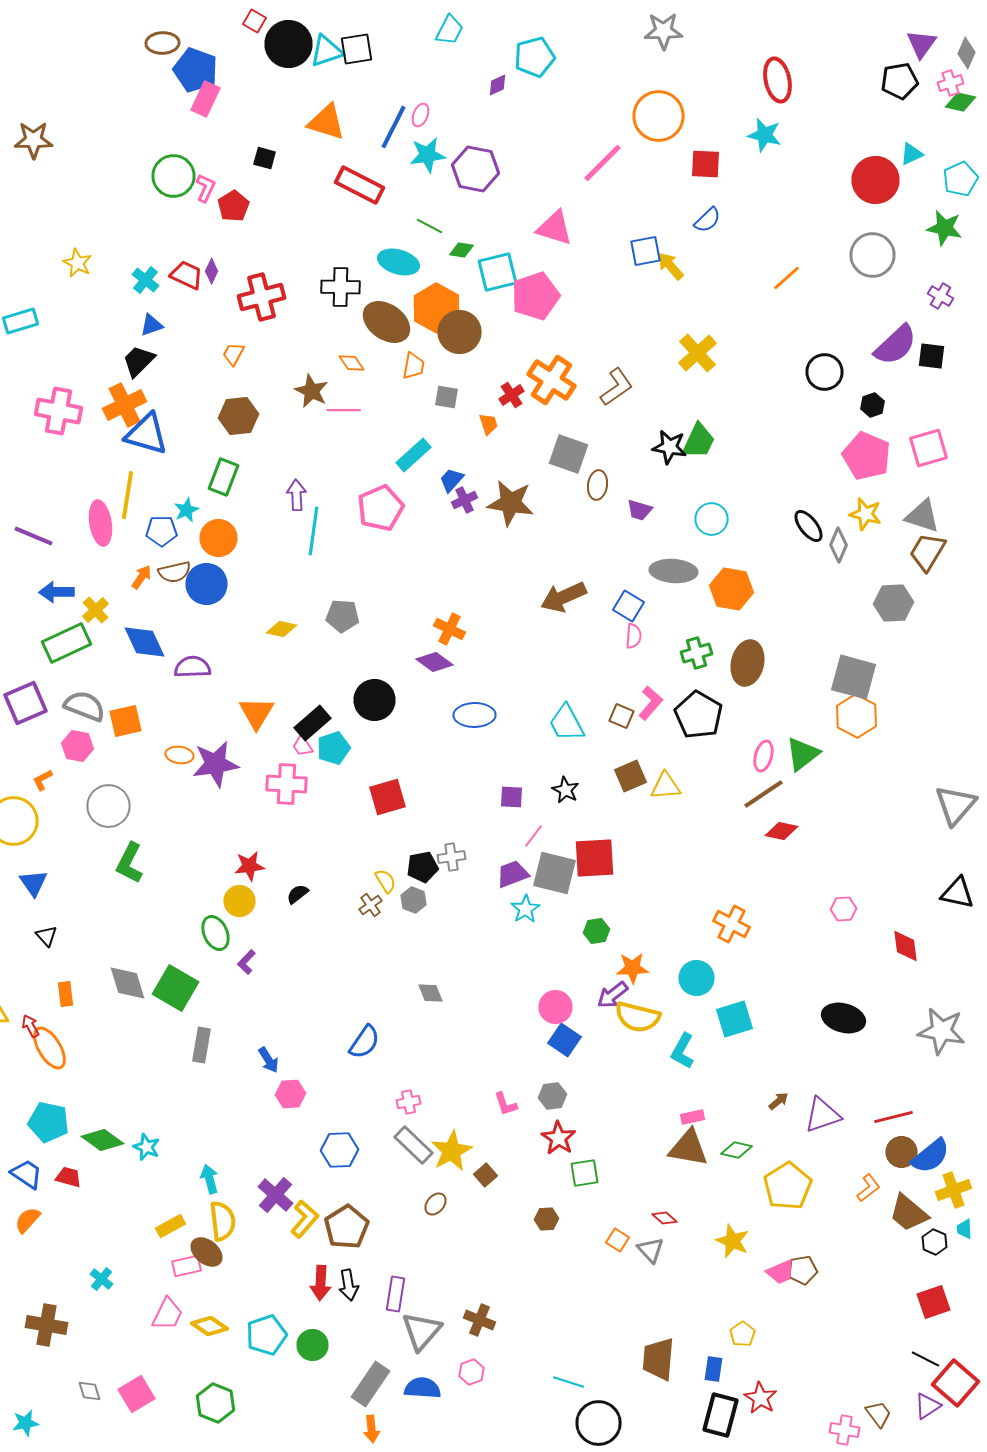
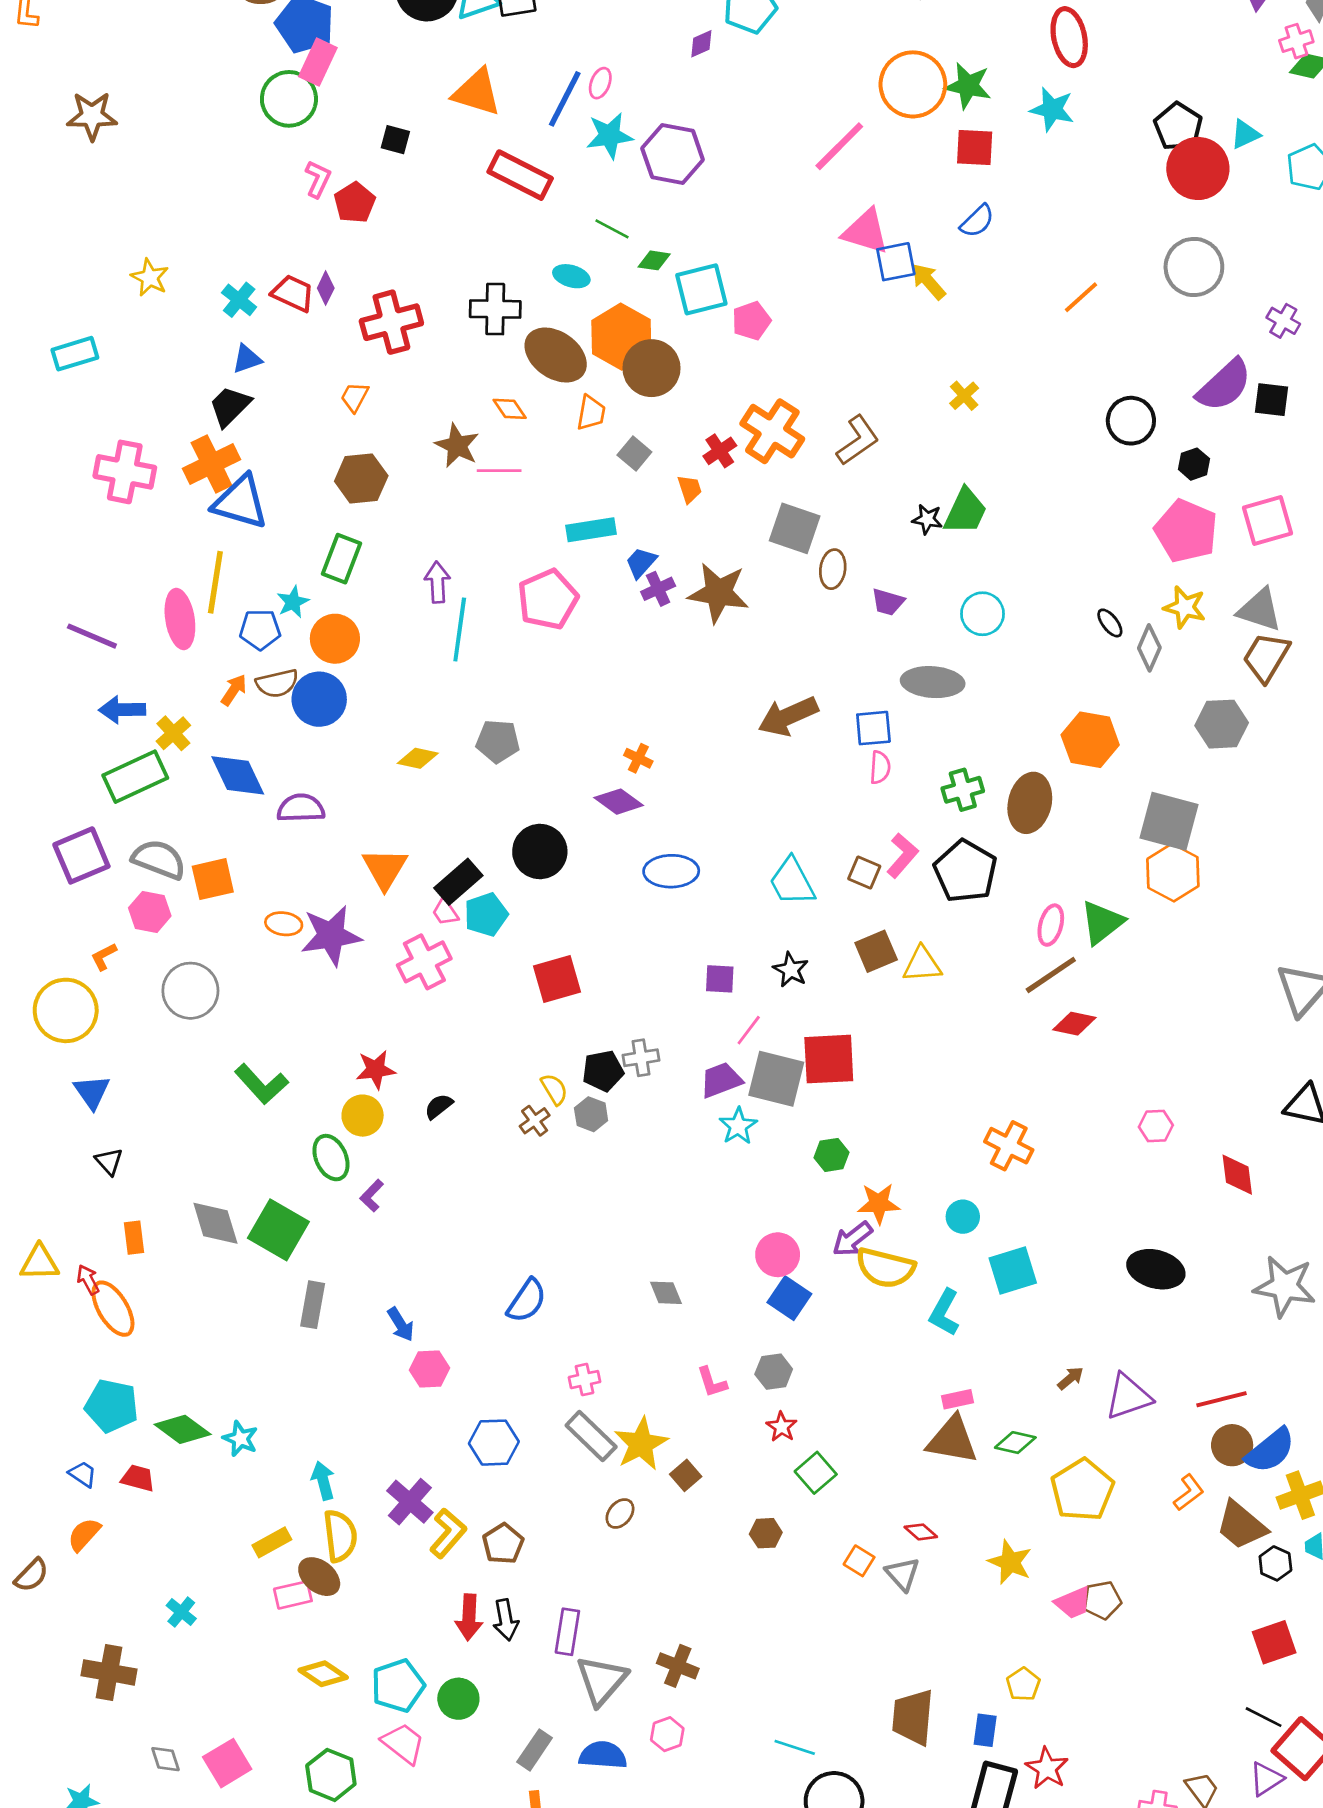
black pentagon: (900, 81) -> (1178, 126), moved, turned -30
green circle: (174, 176) -> (289, 99), moved
pink triangle: (554, 228) -> (866, 232), moved
green star: (944, 228) -> (968, 86), moved
cyan ellipse: (398, 262) -> (571, 276), size x0.7
pink pentagon: (536, 296) -> (751, 321), size x0.6
yellow cross: (698, 353) -> (964, 396), size x0.6
gray square: (446, 397) -> (634, 454), turned 30
black star: (670, 447) -> (927, 519), size x0.7
cyan rectangle: (414, 455) -> (591, 530), turned 33
black ellipse: (808, 526) -> (1110, 623), size x0.7
orange hexagon: (732, 589) -> (1090, 740), moved
blue square: (628, 606) -> (873, 728), turned -36
orange cross: (450, 629) -> (638, 758), size x0.7
pink cross: (286, 784) -> (424, 962), turned -30
green L-shape: (130, 863) -> (261, 1084), moved, turned -69
cyan circle: (696, 978) -> (963, 1217), size x0.7
gray diamond: (430, 993) -> (666, 1293), moved
red star: (558, 1138) -> (782, 1427), size x0.7
green square: (584, 1173) -> (816, 1473), turned -32
blue trapezoid: (26, 1174) -> (83, 1474), size x0.7
brown pentagon: (346, 1227) -> (503, 1544), size x0.7
pink trapezoid: (168, 1314) -> (403, 1743), moved, turned -78
gray rectangle: (370, 1384) -> (535, 1750), size x0.7

